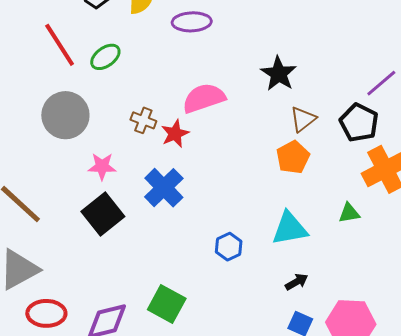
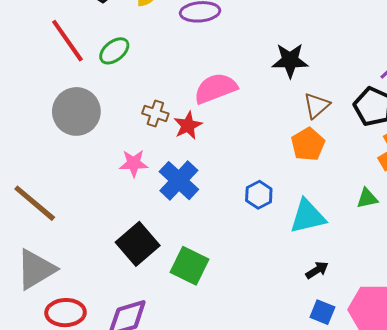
black star: (279, 74) -> (290, 60), turned -30
pink star: (102, 166) -> (134, 163), moved
black square: (103, 214) -> (138, 244), moved
blue hexagon: (229, 247) -> (259, 195), moved
green square: (167, 304) -> (190, 266), moved

